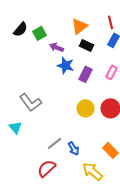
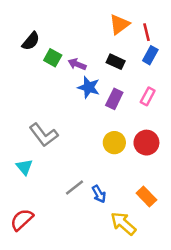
orange triangle: (80, 26) -> (119, 24), moved
green square: (40, 33) -> (53, 58), moved, turned -32
red semicircle: (47, 168) -> (22, 220), moved

